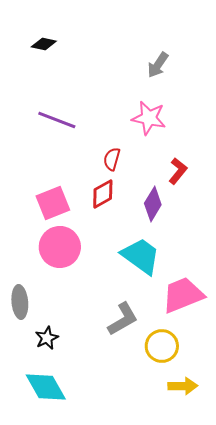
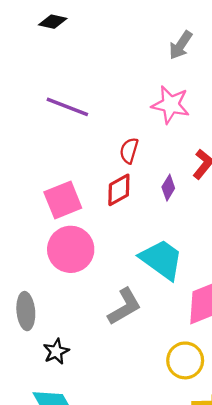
purple diamond: (153, 204) -> (168, 188), moved, size x0.7
gray L-shape: (123, 319) -> (125, 307), moved

